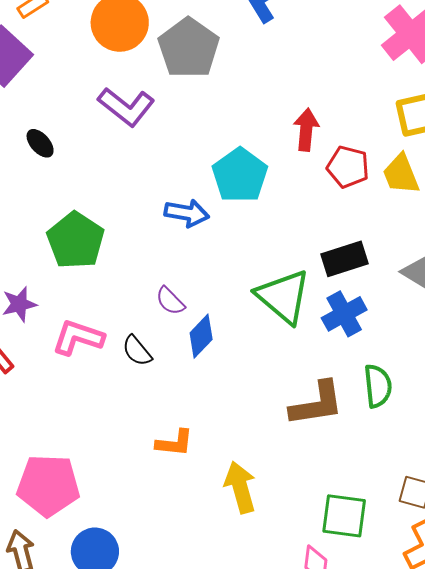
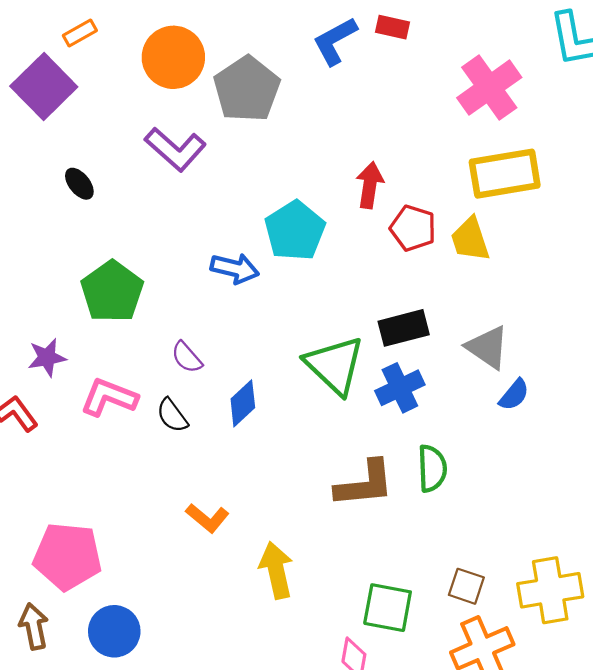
purple semicircle: (170, 301) -> (187, 357), moved
orange L-shape: (175, 443) -> (207, 518), turned 30

